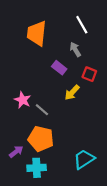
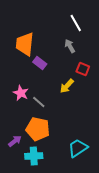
orange trapezoid: (37, 33) -> (25, 44), moved
purple rectangle: (59, 68) -> (40, 63), moved

